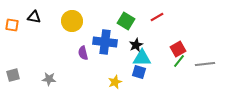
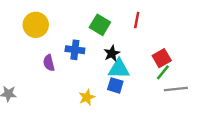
red line: (157, 17) -> (137, 20), turned -48
blue cross: (105, 42) -> (75, 50), size x0.7
gray line: (205, 64) -> (176, 89), moved

